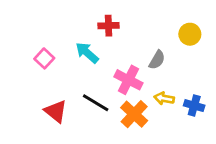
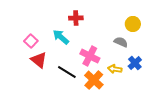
gray semicircle: (157, 60) -> (121, 42), moved, turned -96
blue cross: (194, 106) -> (135, 63), moved, turned 32
red triangle: (56, 111) -> (39, 60), moved

